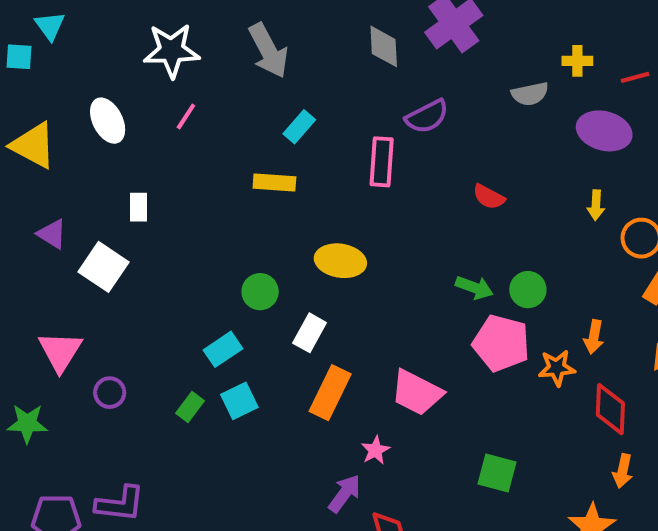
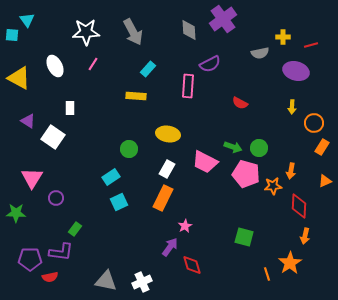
white rectangle: (310, 333) -> (167, 169), moved
pink trapezoid: (417, 393) -> (205, 162), moved
green rectangle: (190, 407) -> (75, 229), moved

